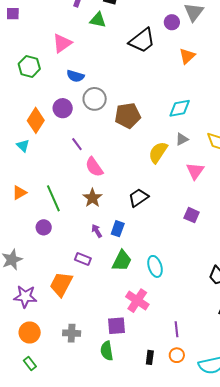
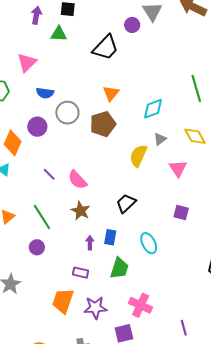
orange triangle: (187, 56) -> (111, 93), moved
purple line: (77, 144) -> (49, 174), moved
purple arrow: (97, 231) -> (90, 243), turned 40
cyan ellipse: (155, 266) -> (149, 243), moved
purple star: (25, 297) -> (95, 308), moved

